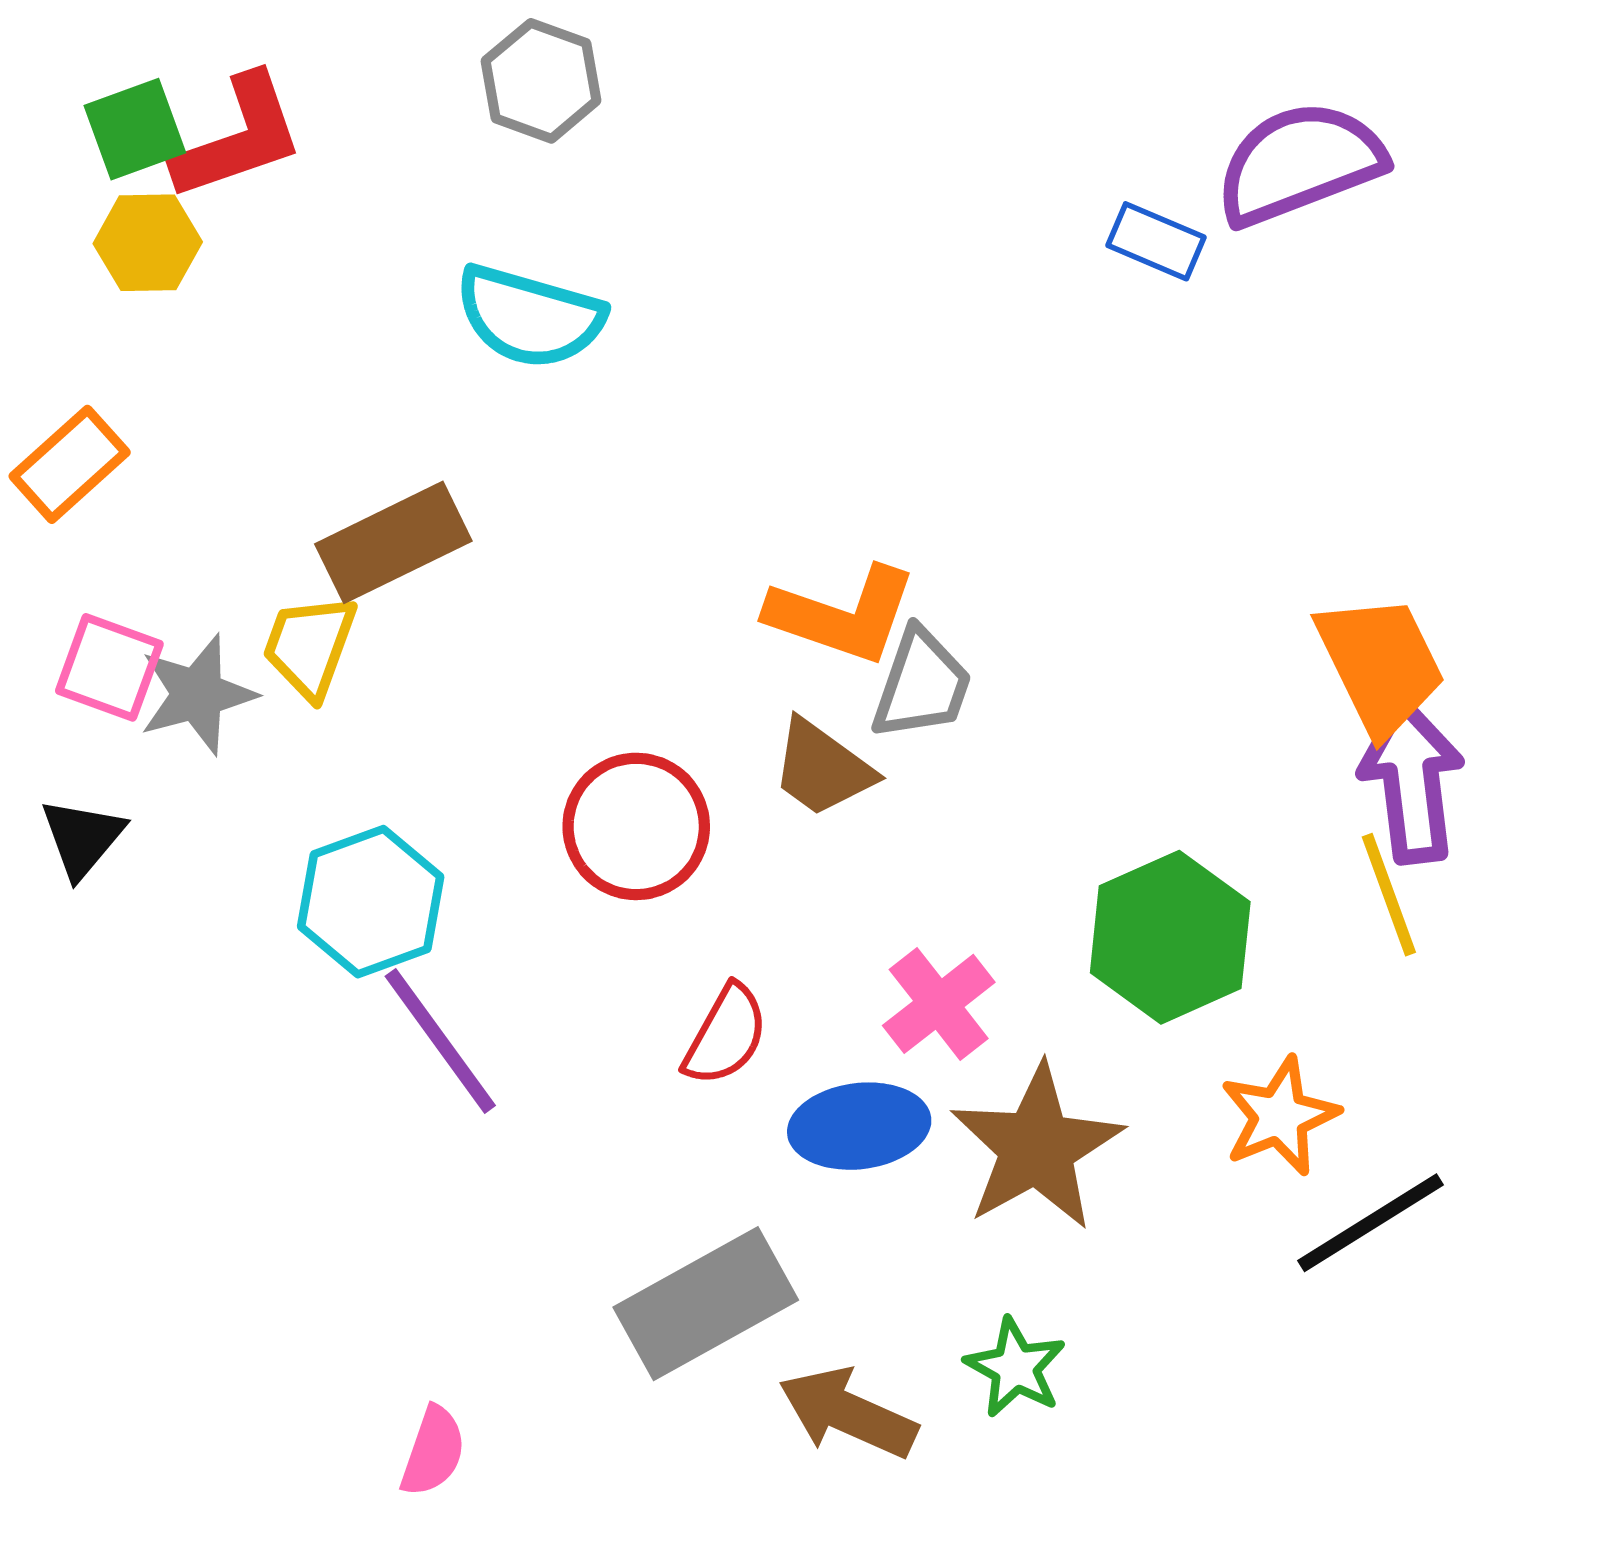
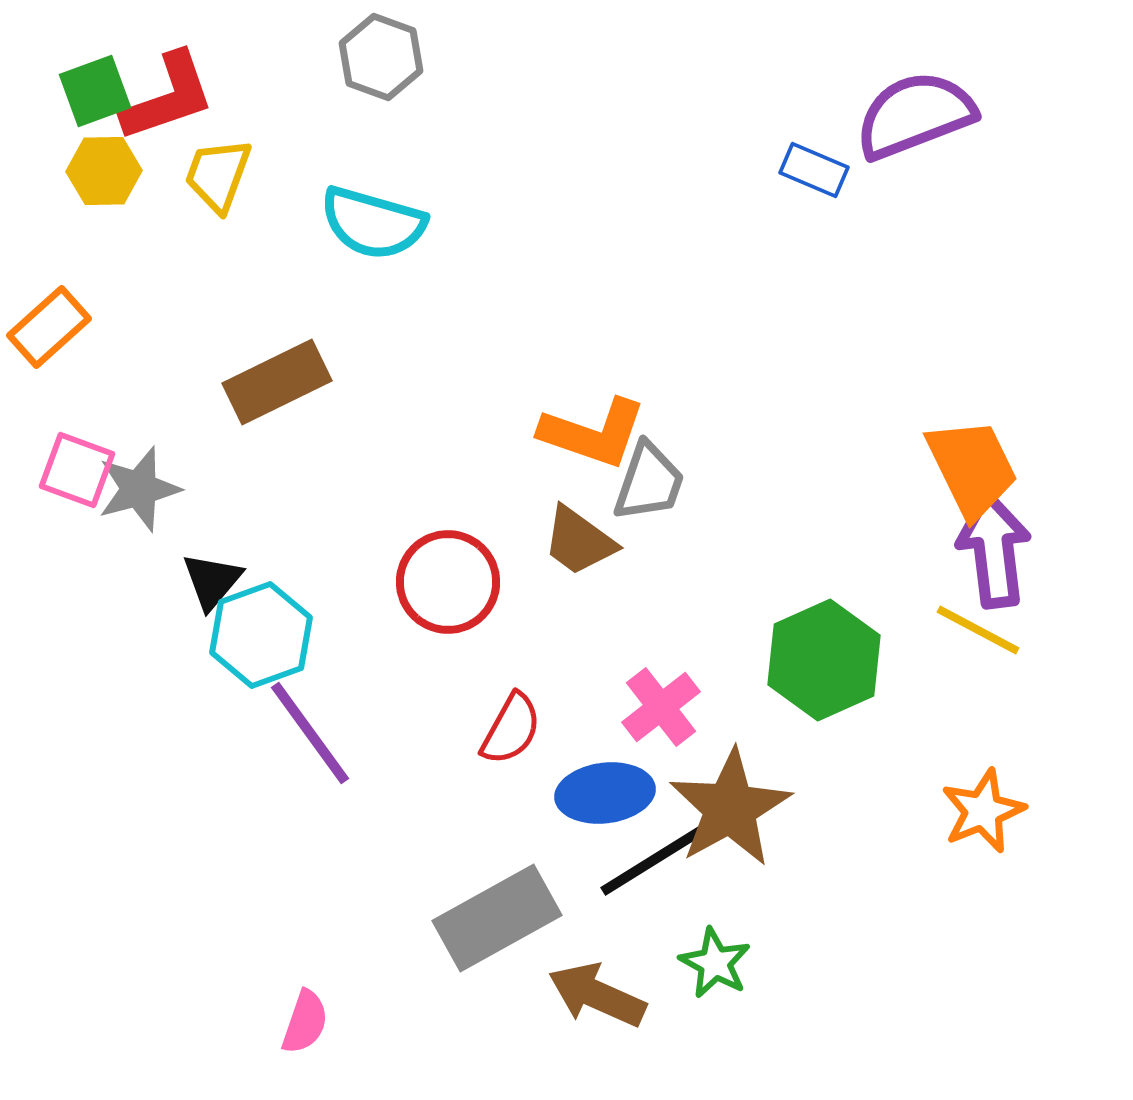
yellow trapezoid: (310, 646) -> (218, 175), moved
black triangle: (82, 838) -> (212, 581), moved
yellow line: (1389, 895) -> (978, 630), turned -42
orange star: (1280, 1116) -> (983, 811), moved
black line: (1370, 1223) -> (652, 861), moved

